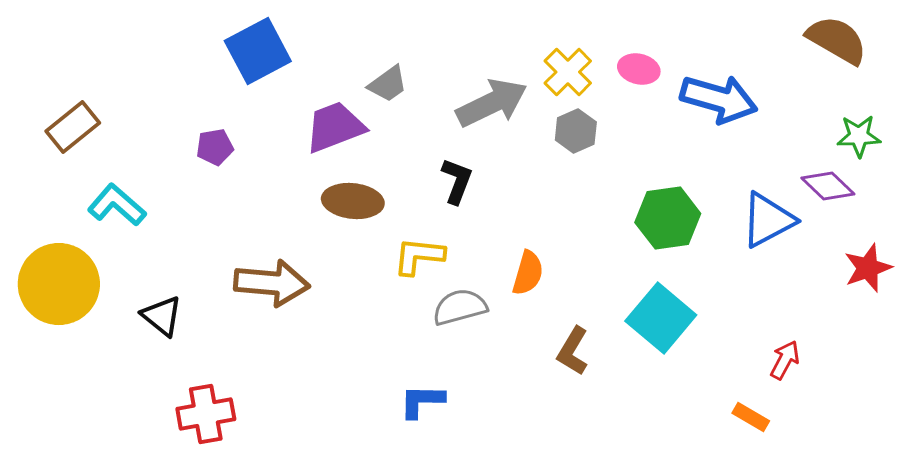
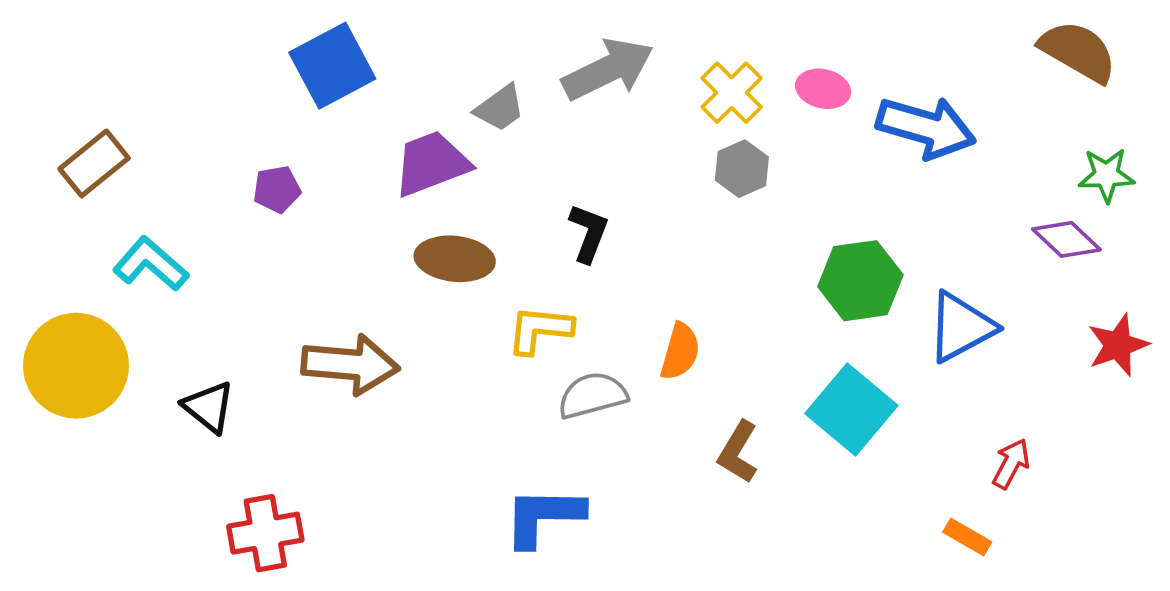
gray arrow: (492, 103) -> (608, 69), moved
blue triangle: (768, 220) -> (961, 327), moved
blue L-shape: (422, 401) -> (544, 516), size x1.4

